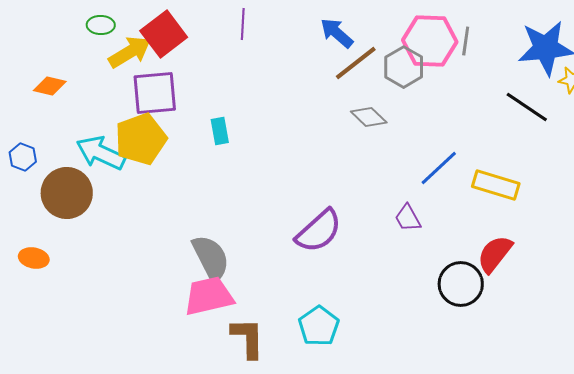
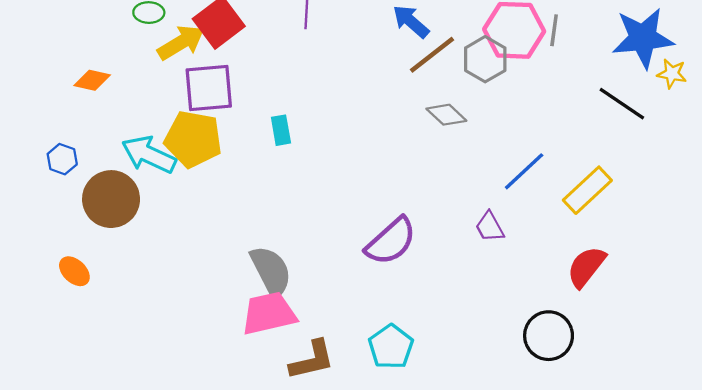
yellow pentagon: (141, 139) -> (193, 139), turned 30
yellow rectangle: (496, 185) -> (587, 190), turned -60
orange ellipse: (34, 258) -> (74, 271), turned 32
black circle: (461, 284) -> (549, 336), moved
brown L-shape: (248, 338) -> (312, 360), turned 78

